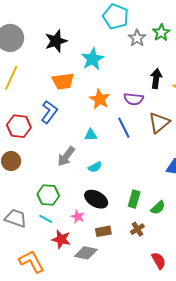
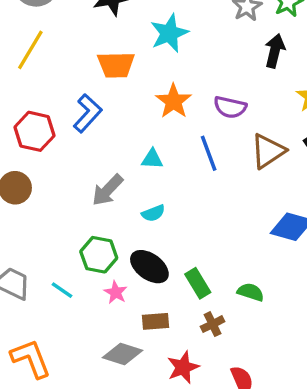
black arrow: (156, 79) -> (275, 51), moved
green hexagon: (48, 195) -> (99, 255), moved
green rectangle: (134, 199) -> (198, 283), moved, turned -54
green semicircle: (158, 208) -> (251, 292), turned -126
red star: (61, 239) -> (183, 367), moved, turned 30

